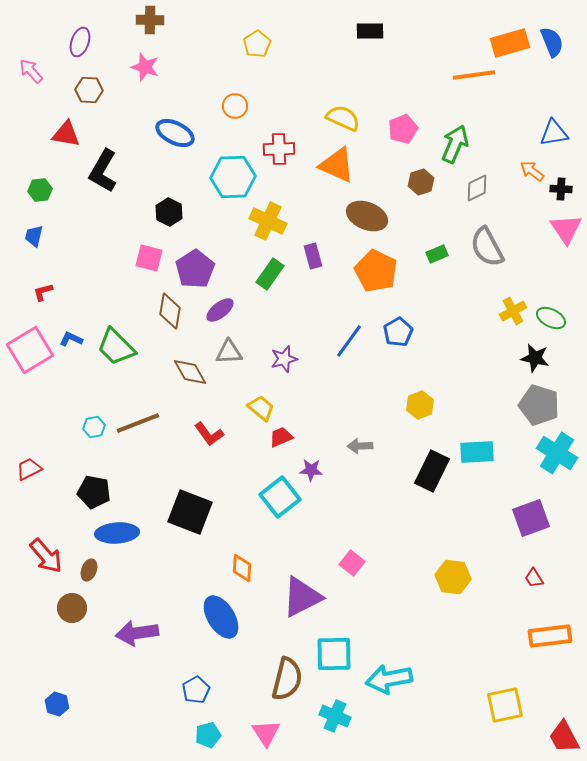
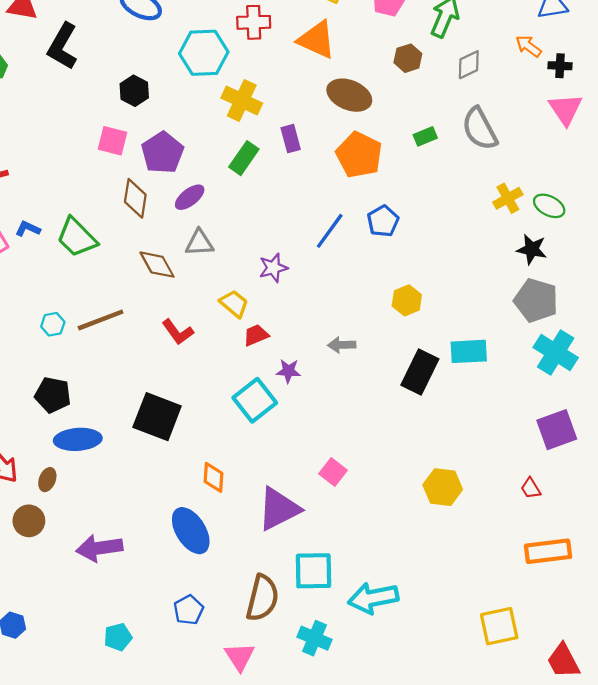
purple star: (284, 359) -> (273, 268), moved
purple square: (531, 518) -> (557, 430), moved
blue pentagon: (196, 690) -> (189, 610), moved
cyan pentagon: (208, 735) -> (118, 637), moved

